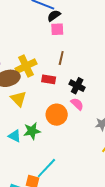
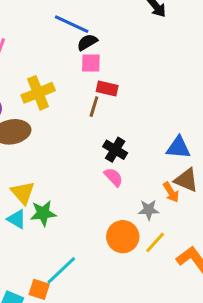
yellow cross: (26, 66) -> (38, 93), moved
red rectangle: (49, 79) -> (107, 89), moved
yellow triangle: (18, 99) -> (23, 193), moved
orange circle: (57, 115) -> (123, 237), moved

